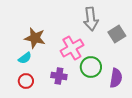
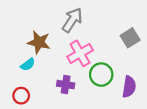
gray arrow: (91, 19) -> (72, 20), moved, turned -140
red circle: (26, 81) -> (21, 96), moved

